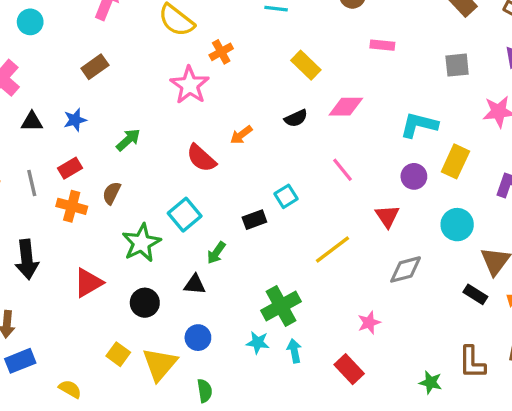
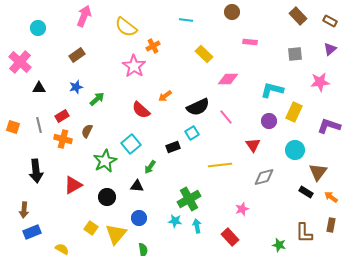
black semicircle: (296, 118) -> (198, 107), moved, size x1.6
blue star: (75, 120) -> (76, 87), moved
yellow line: (333, 250) -> (220, 165), turned 30

